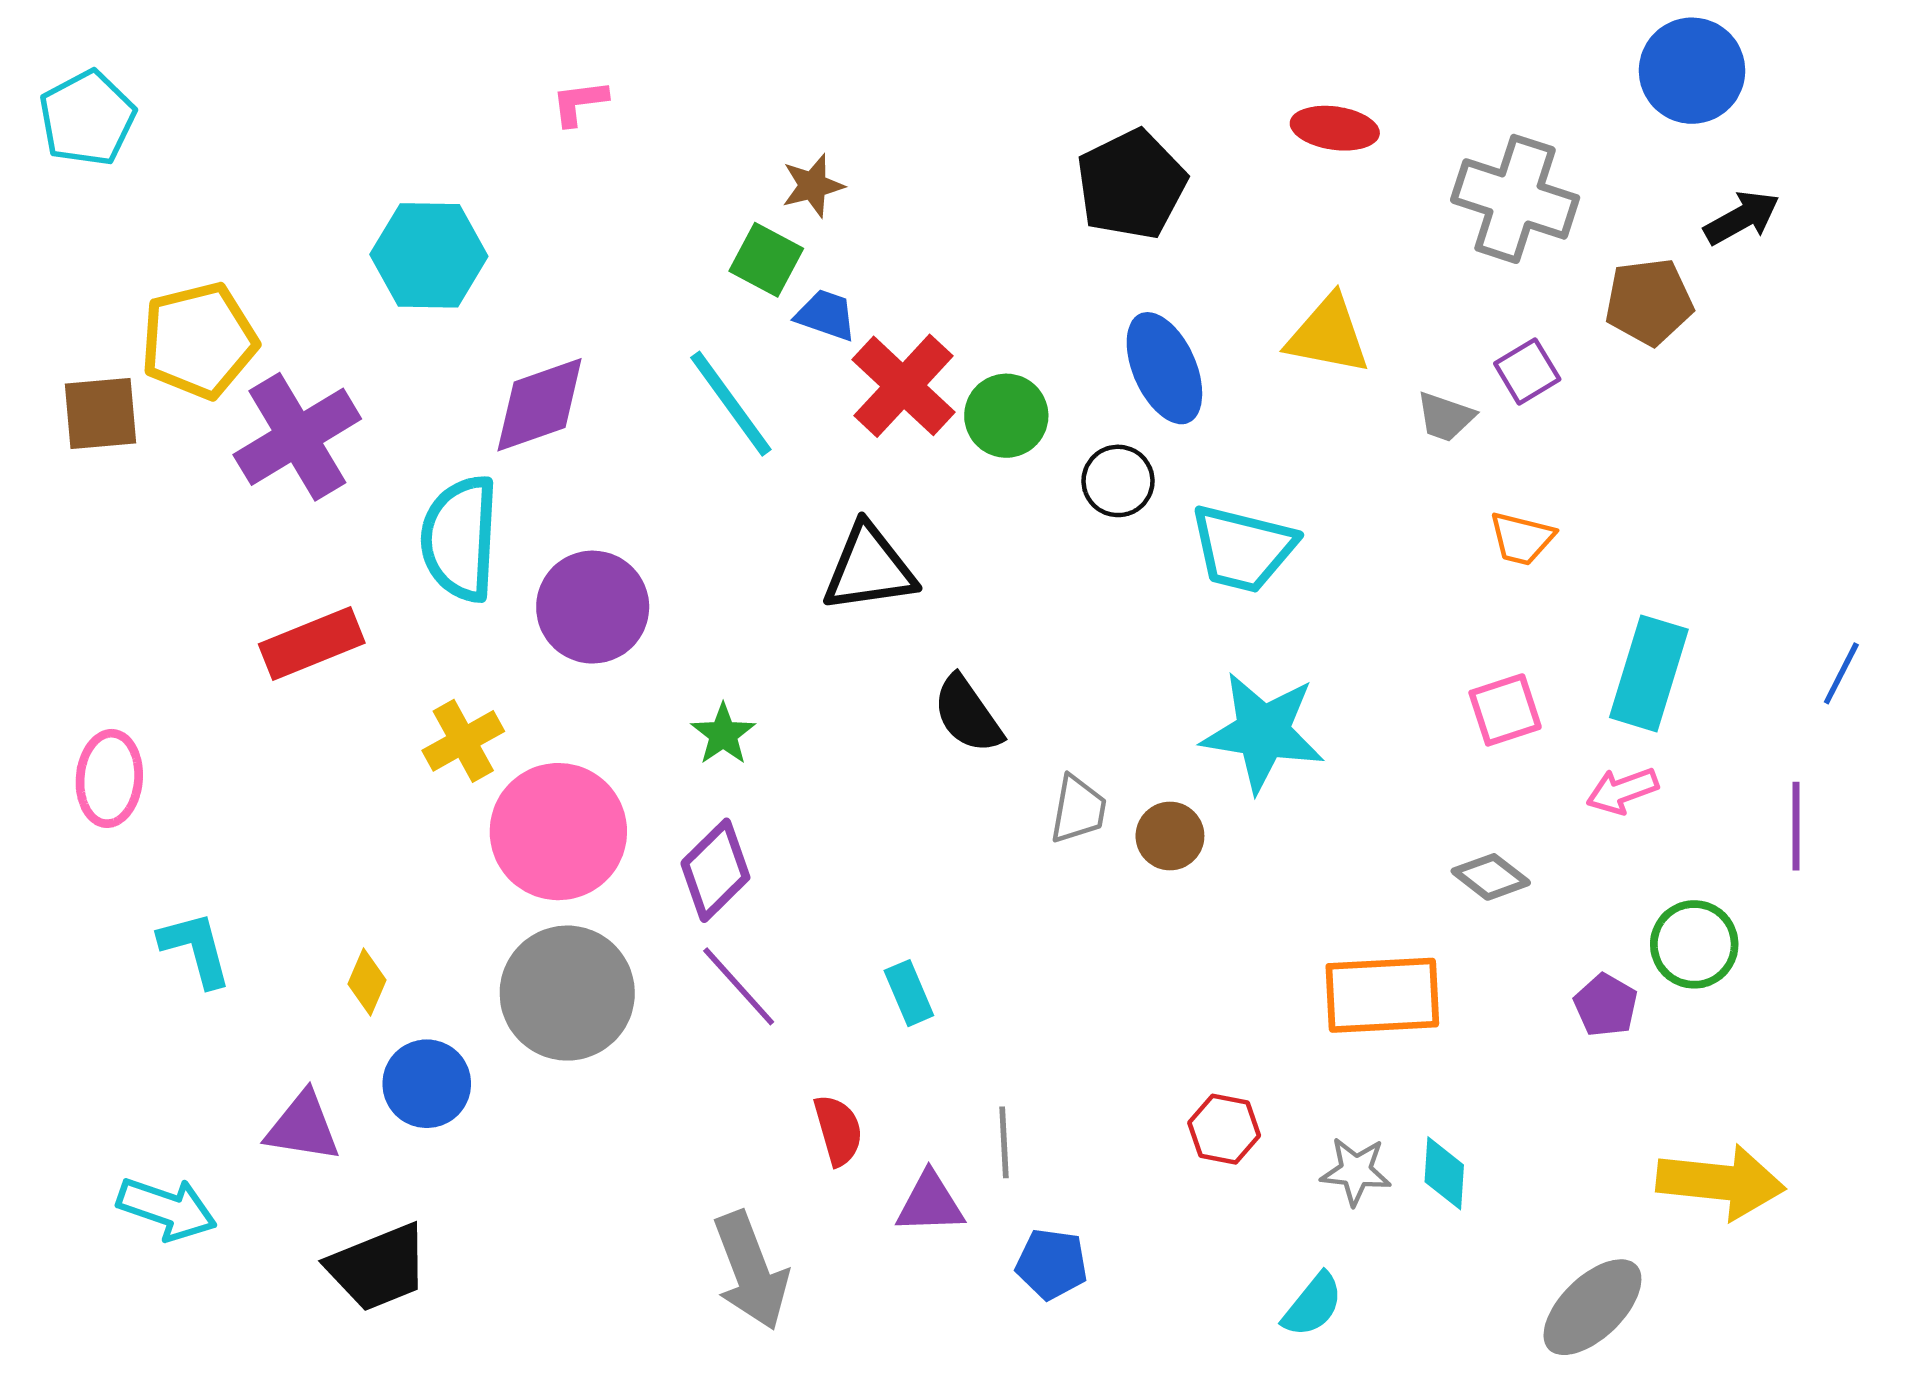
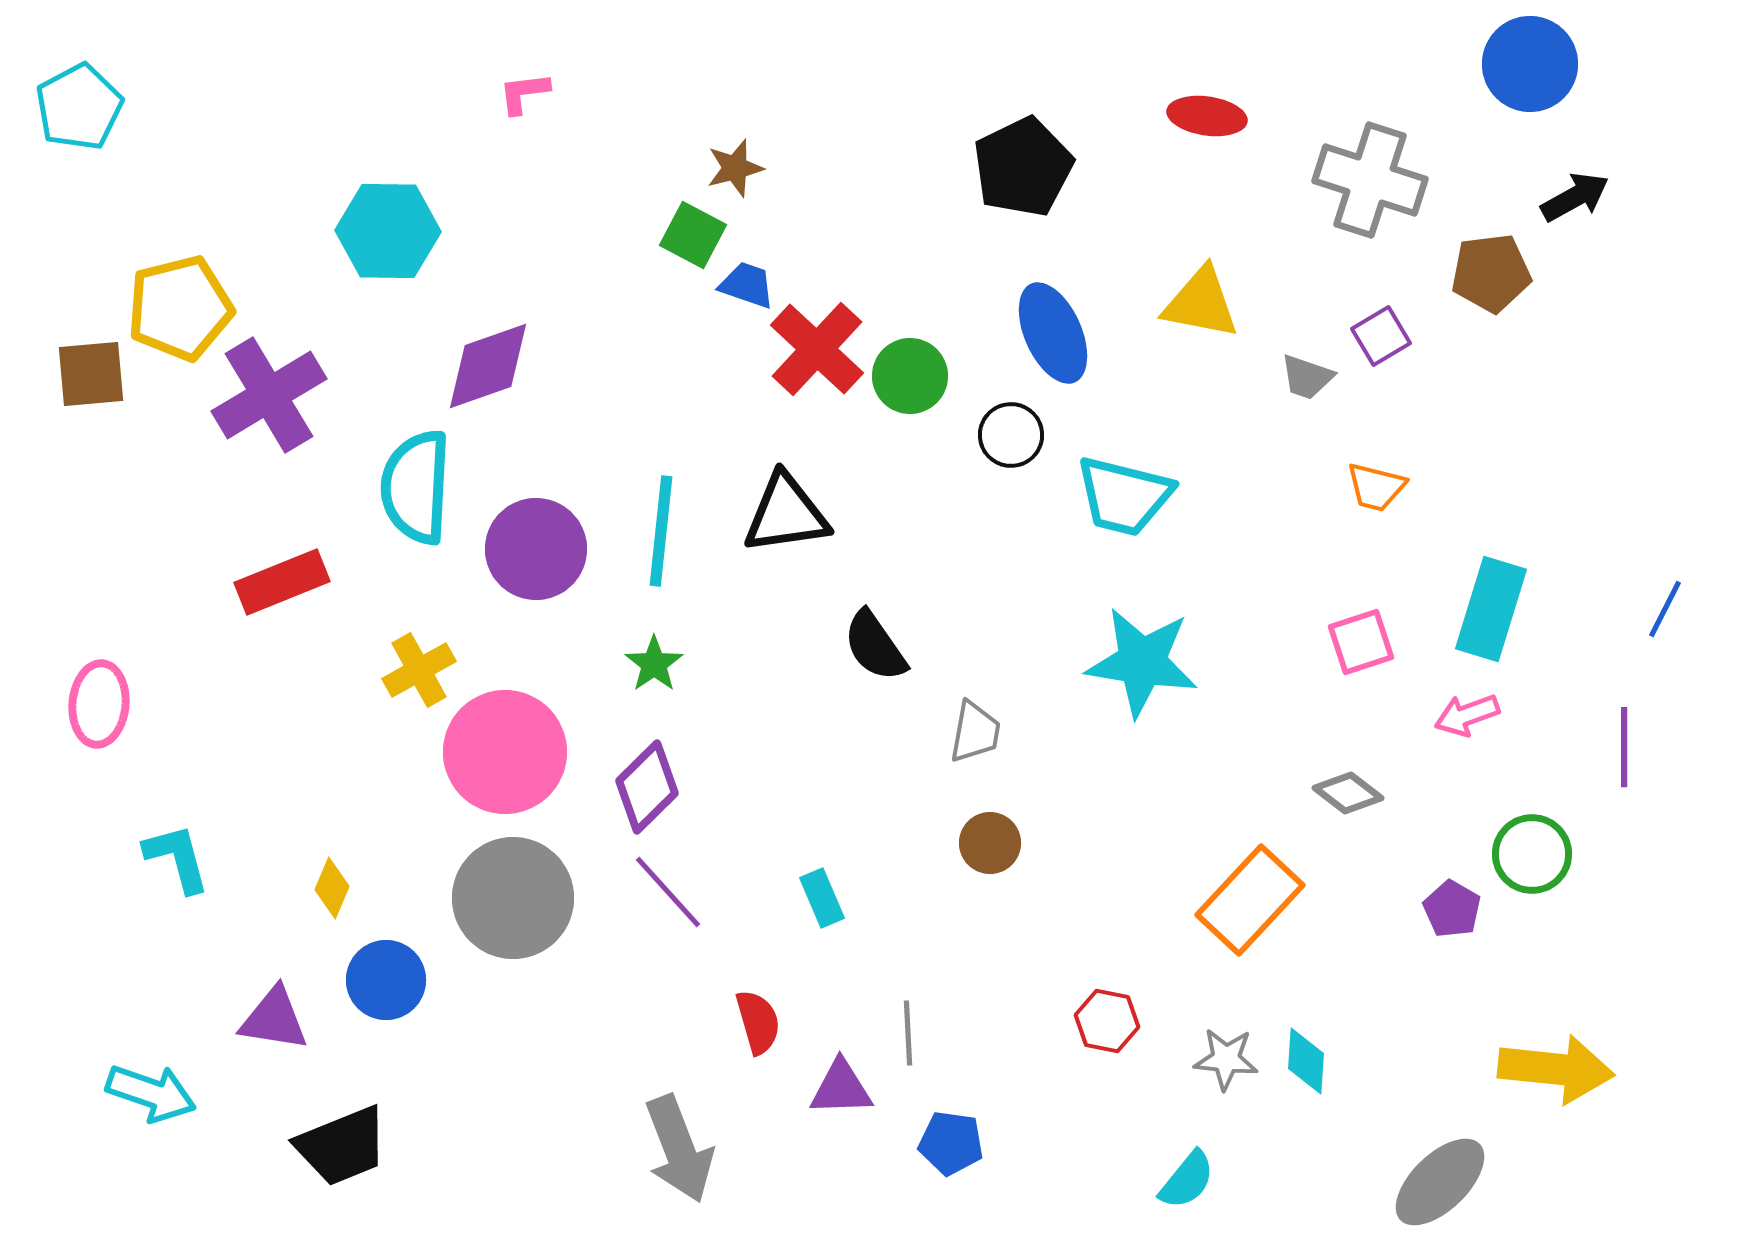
cyan line: (731, 404) -> (661, 531), moved, turned 42
brown circle: (1170, 836) -> (990, 843), moved
orange rectangle: (1382, 995) -> (1250, 900), turned -44

